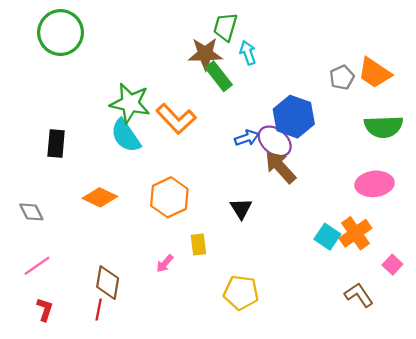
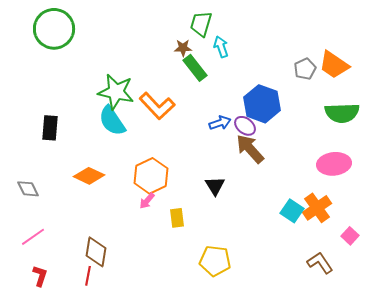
brown star: (205, 54) -> (183, 48), size x0.6
purple ellipse: (275, 141) -> (245, 126), size x0.7
pink arrow: (165, 264) -> (147, 201), moved

